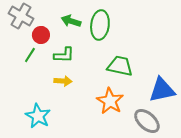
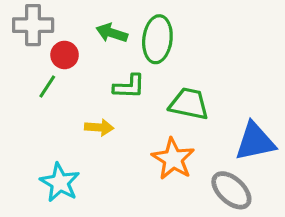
gray cross: (21, 16) -> (33, 25), turned -30
green L-shape: (64, 55) -> (129, 86), moved

